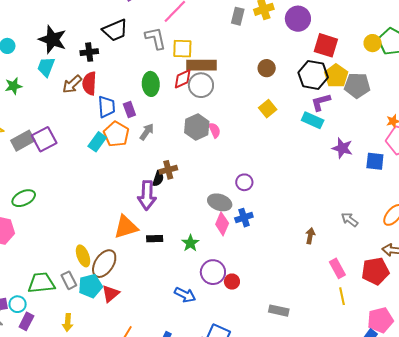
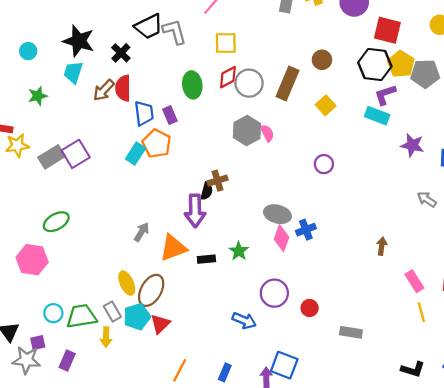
gray L-shape: (155, 38) -> (174, 32), moved
black cross: (89, 52) -> (121, 53), turned -36
brown rectangle: (201, 65) -> (288, 83), moved, turned -64
gray arrow: (147, 132) -> (142, 232), moved
purple circle: (244, 182) -> (324, 164), moved
gray arrow: (350, 220) -> (427, 199), moved
green star: (190, 243) -> (239, 251), moved
red circle: (232, 282) -> (310, 308), moved
cyan circle: (18, 304) -> (53, 313), moved
yellow arrow: (68, 323) -> (106, 337), moved

